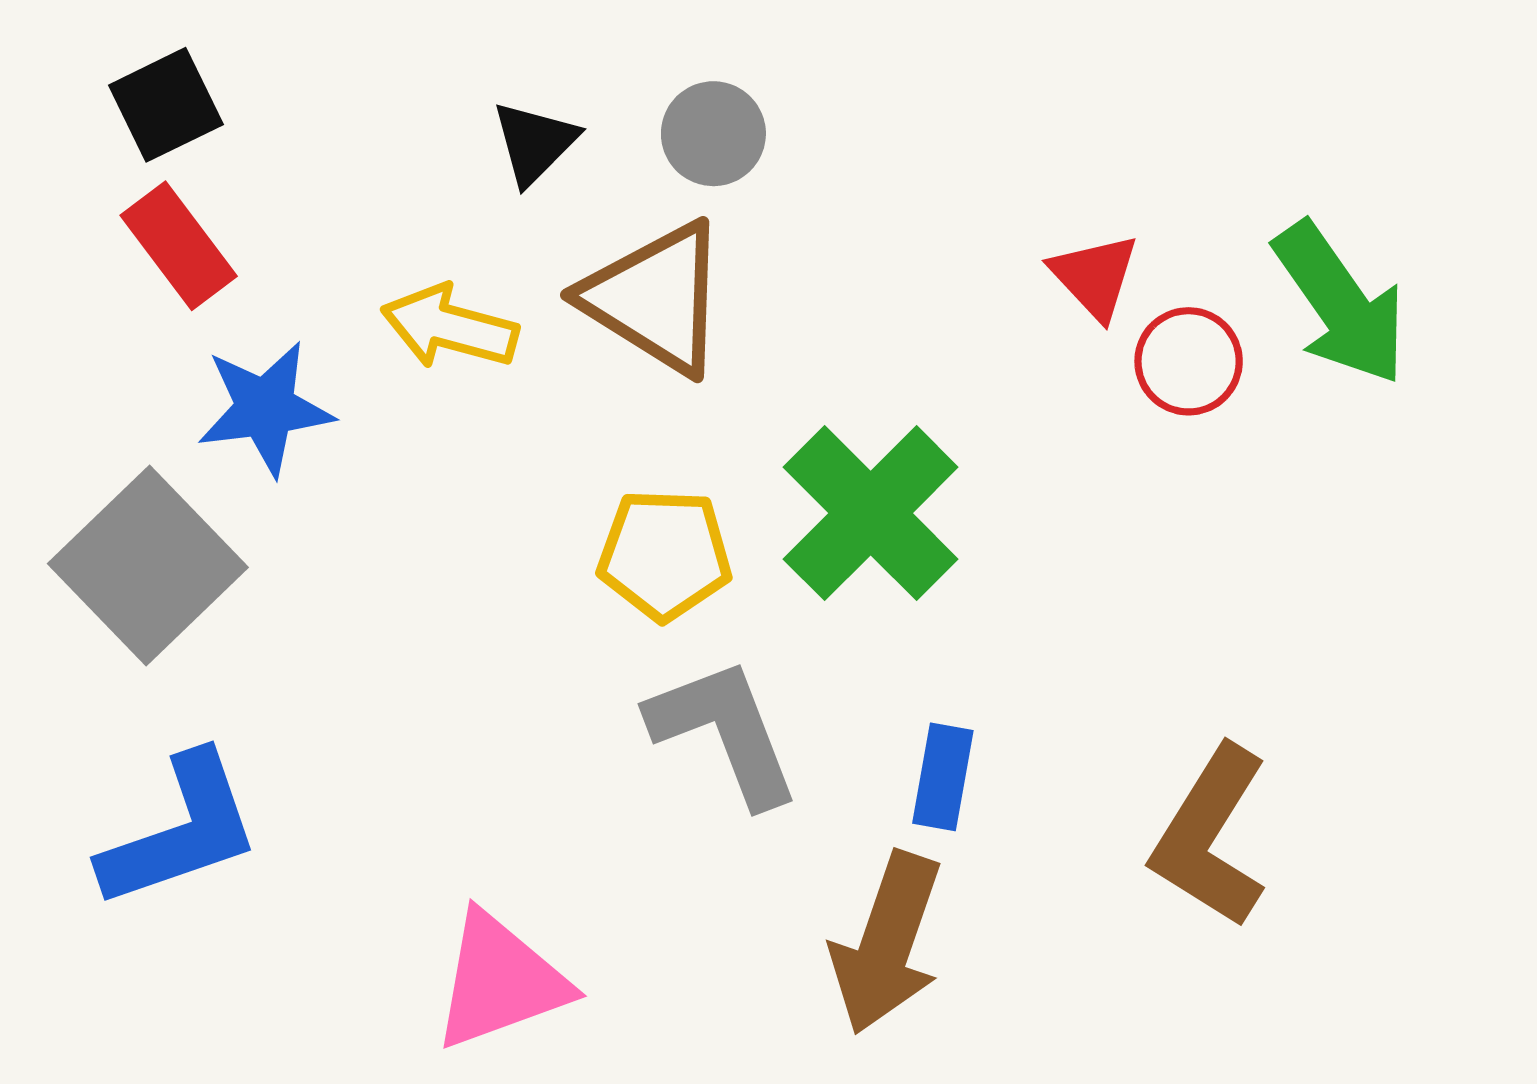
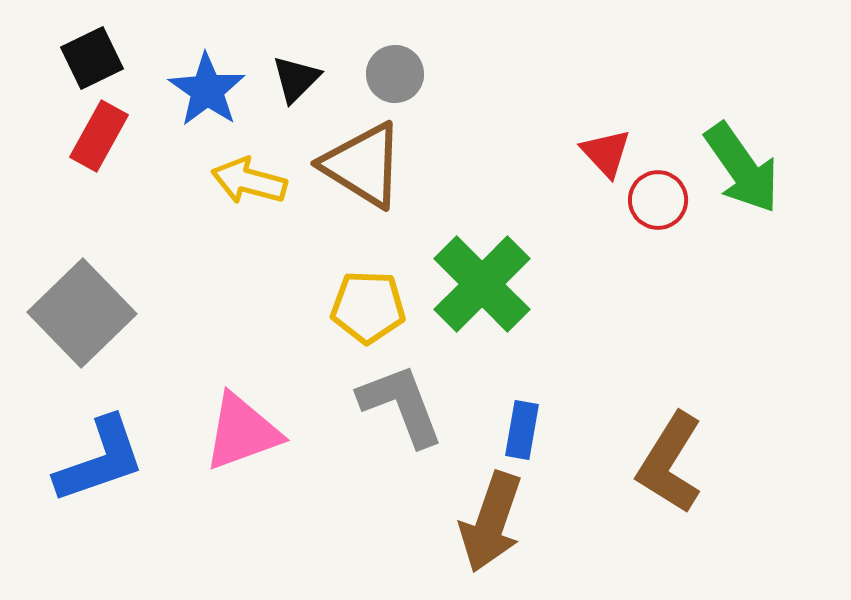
red rectangle: (179, 246) -> (99, 136), turned 66
blue star: (265, 408) -> (207, 90), moved, turned -30
pink triangle: (500, 981) -> (242, 432), moved

